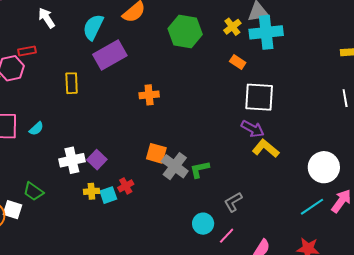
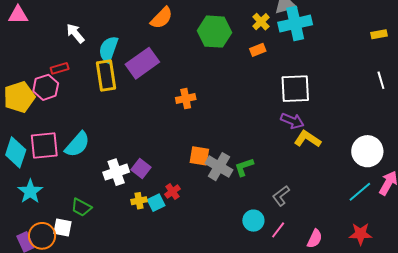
cyan semicircle: (93, 27) -> (108, 49), moved
orange rectangle: (238, 62) -> (258, 50), moved, turned -49
yellow rectangle: (72, 83) -> (106, 75), moved, size x1.4
cyan semicircle: (36, 129) -> (77, 144), size x1.8

